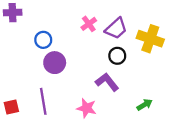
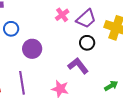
blue circle: (43, 40) -> (11, 29), moved

